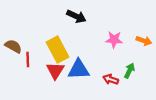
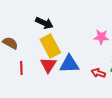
black arrow: (76, 16) -> (44, 23), moved
red line: (28, 60) -> (21, 68), moved

